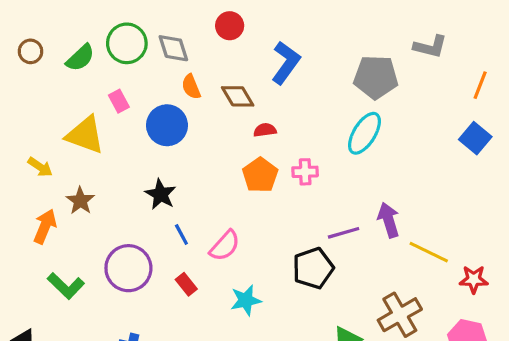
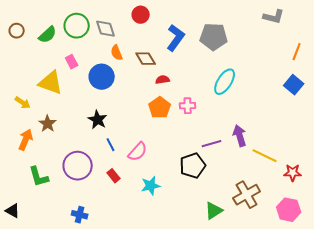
gray L-shape: (430, 47) -> (274, 17), moved
gray pentagon: (376, 77) -> (214, 37), moved
green L-shape: (66, 286) -> (39, 177), turned 30

